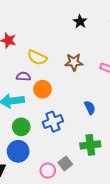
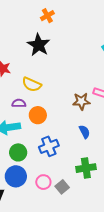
black star: (80, 22) -> (39, 45), moved, size x1.6
brown star: (74, 62) -> (81, 101), moved
pink circle: (48, 171) -> (43, 182), moved

